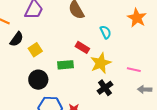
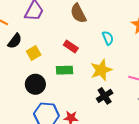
red rectangle: (82, 47) -> (71, 46), moved

